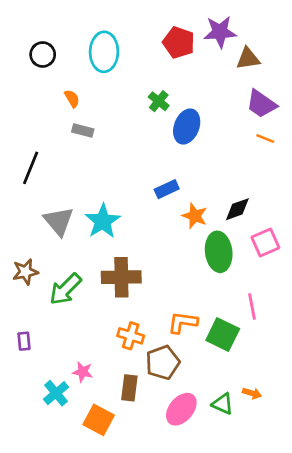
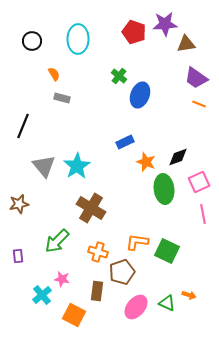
brown cross: (121, 277) -> (91, 208), turned 32
green arrow: (65, 289) -> (57, 241), moved
pink line: (252, 306) -> (203, 214), moved

